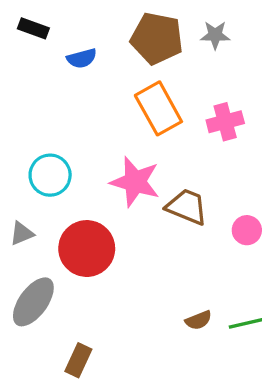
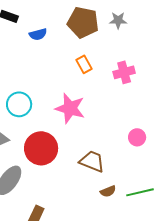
orange rectangle: (158, 108) -> (84, 64), size x0.6
brown trapezoid: (187, 207) -> (92, 161), moved

